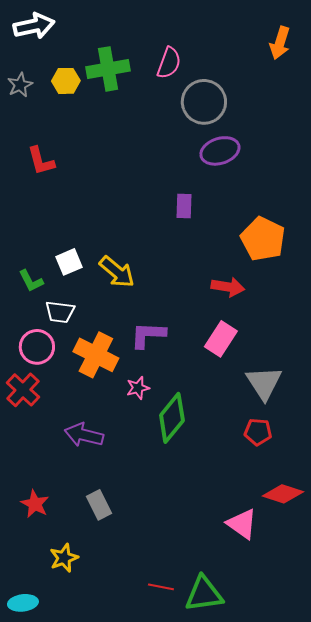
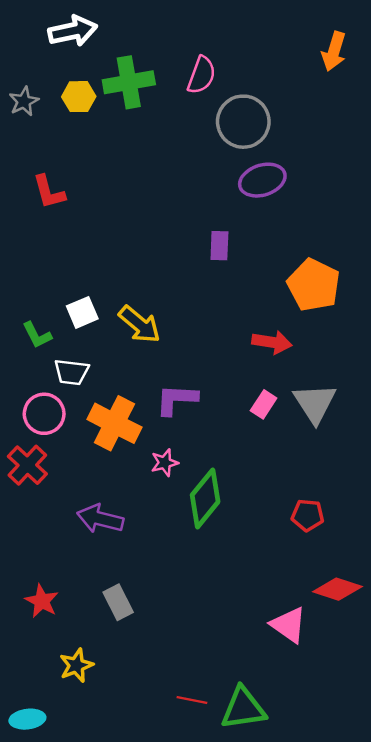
white arrow: (34, 26) -> (73, 31), moved
pink rectangle: (221, 339) -> (264, 404), size x0.7
gray triangle: (264, 383) -> (315, 403), moved

